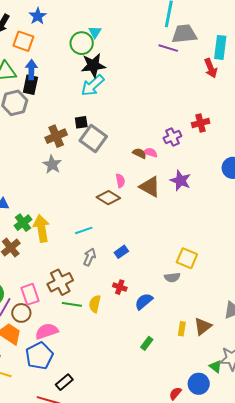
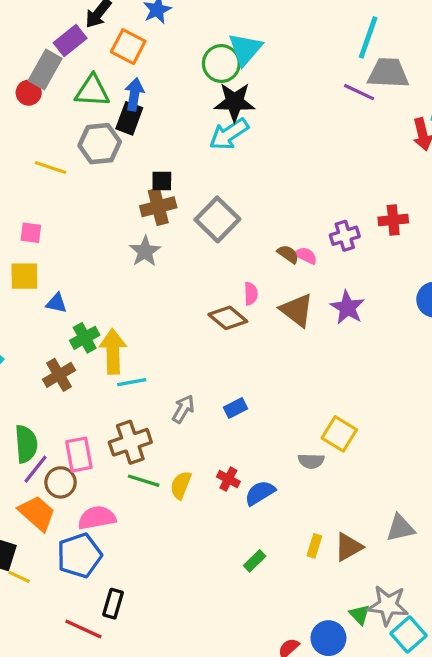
cyan triangle: (95, 32) -> (245, 49), size x1.6
black square: (81, 122) -> (162, 181), moved
cyan line: (84, 230) -> (132, 382), moved
red cross: (120, 287) -> (228, 479), moved
black rectangle: (64, 382) -> (113, 604), turned -42

